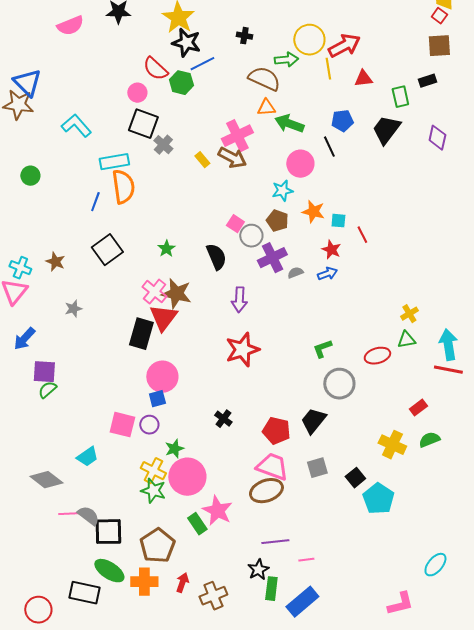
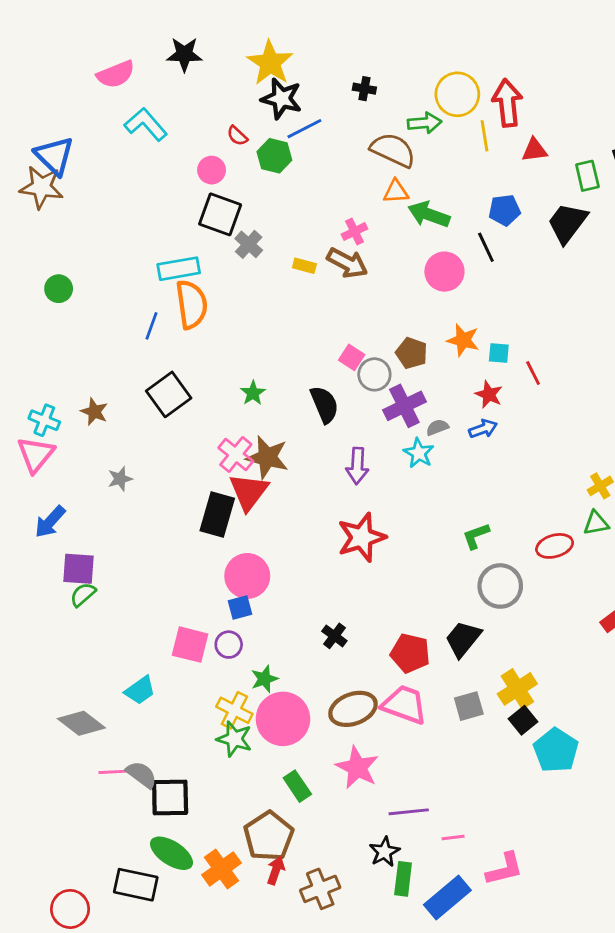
red arrow: (344, 46) -> (507, 103), turned -68
red semicircle: (155, 69) -> (237, 136), size x0.6
cyan L-shape: (76, 126) -> (146, 124), moved
pink cross: (237, 136) -> (354, 232), size x0.6
yellow rectangle: (202, 160) -> (304, 266), turned -35
cyan star: (282, 191) -> (419, 453), moved, turned -30
yellow cross: (392, 445) -> (517, 689), moved, turned 32
brown ellipse: (266, 491) -> (353, 709), moved
pink star: (217, 511) -> (357, 767), moved
brown pentagon: (157, 546) -> (269, 836), moved
orange cross: (144, 582) -> (222, 869), turned -36
pink L-shape: (400, 604) -> (505, 869), moved

